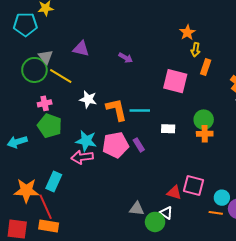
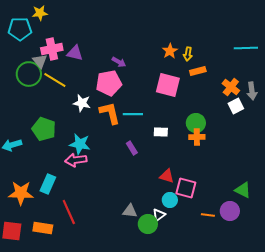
orange star: (187, 32) -> (170, 51), moved
orange rectangle: (206, 67) -> (198, 71), turned 56
pink cross: (45, 103) -> (52, 49), moved, size x1.5
pink pentagon: (115, 145) -> (109, 83), moved
red triangle: (174, 193) -> (167, 176), moved
cyan circle: (222, 198) -> (170, 200), moved
red line: (46, 207) -> (69, 212), moved
white triangle: (166, 213) -> (159, 215), turned 48

